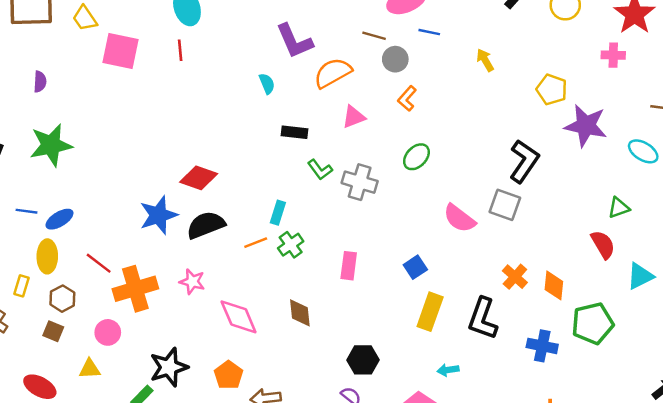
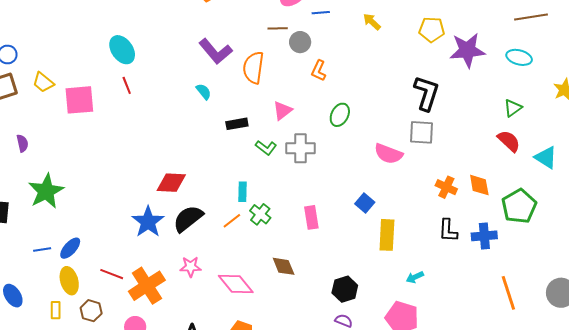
orange semicircle: (333, 73) -> (253, 68), turned -36
pink triangle: (354, 117) -> (282, 111), moved
cyan triangle: (640, 276) -> (546, 157), turned -45
black L-shape: (483, 319) -> (448, 230), moved, size x0.7

